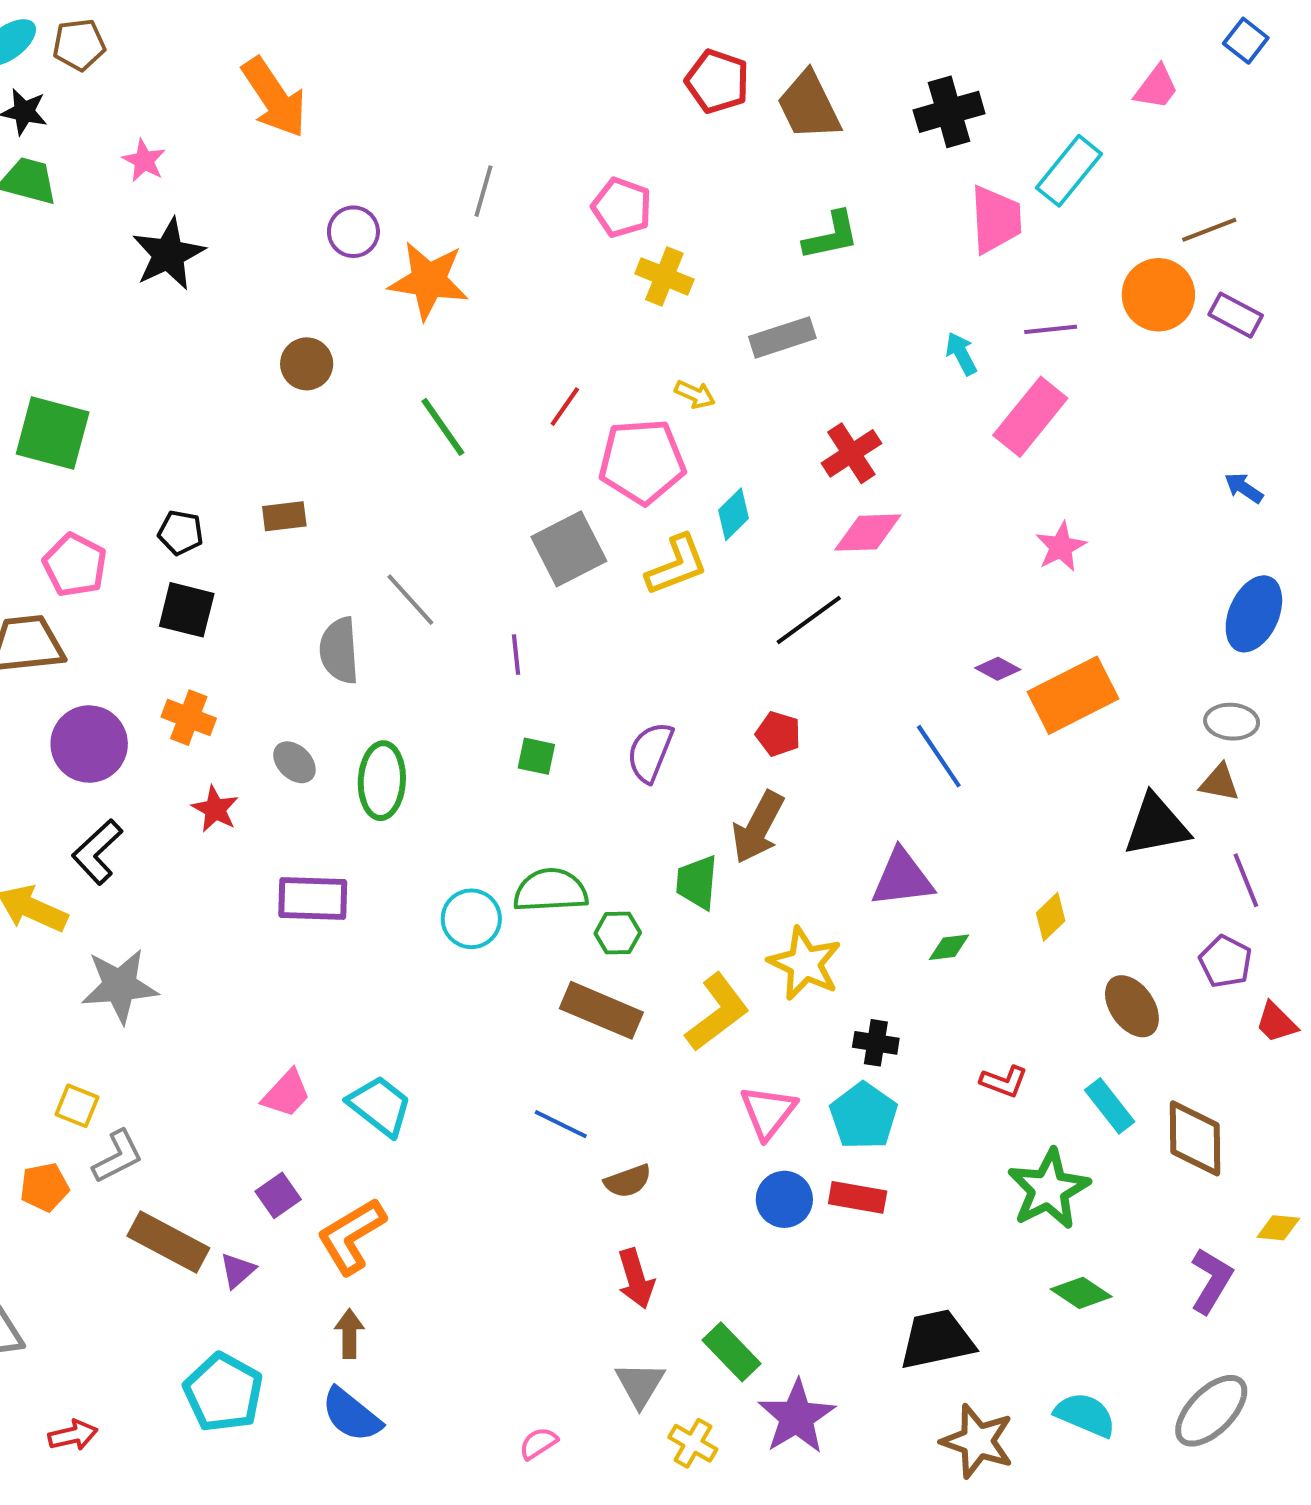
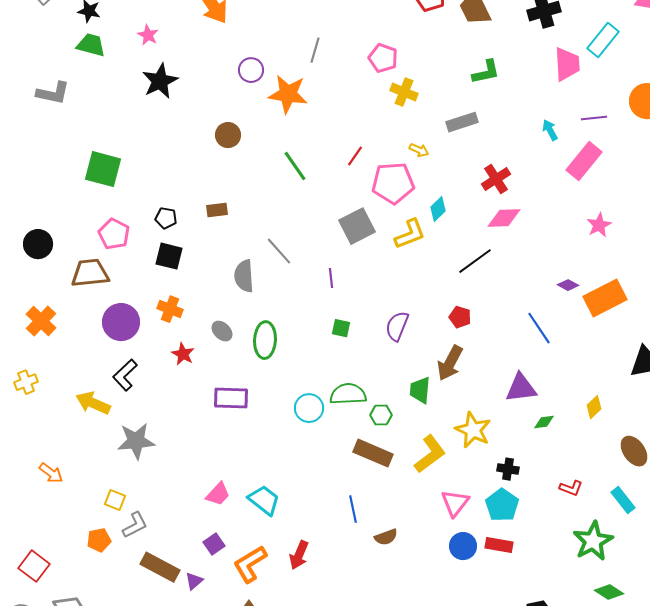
blue line: (561, 1124) -> (353, 509), turned 52
red arrow: (636, 1279) -> (299, 555), moved, turned 40

